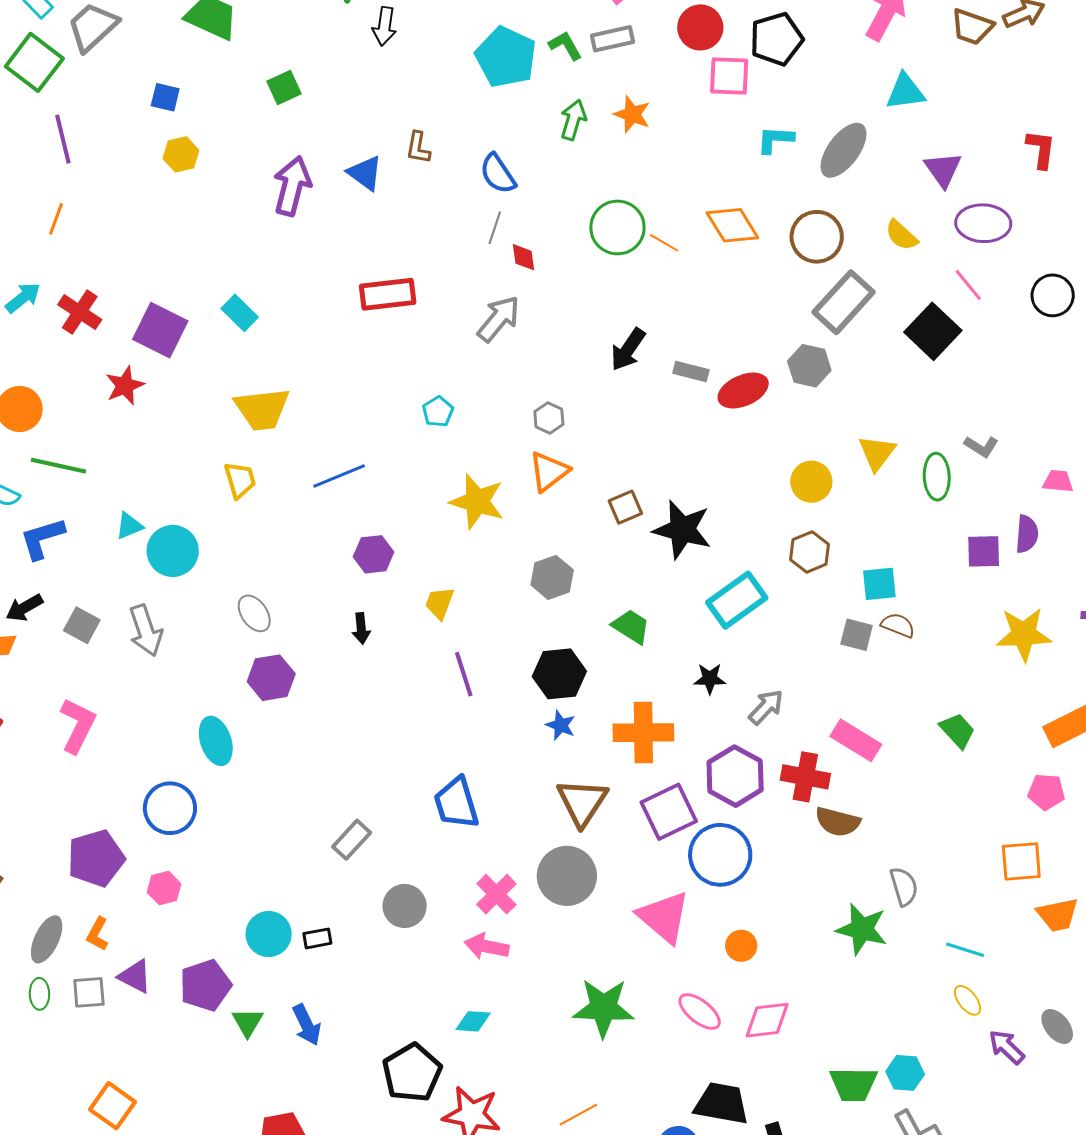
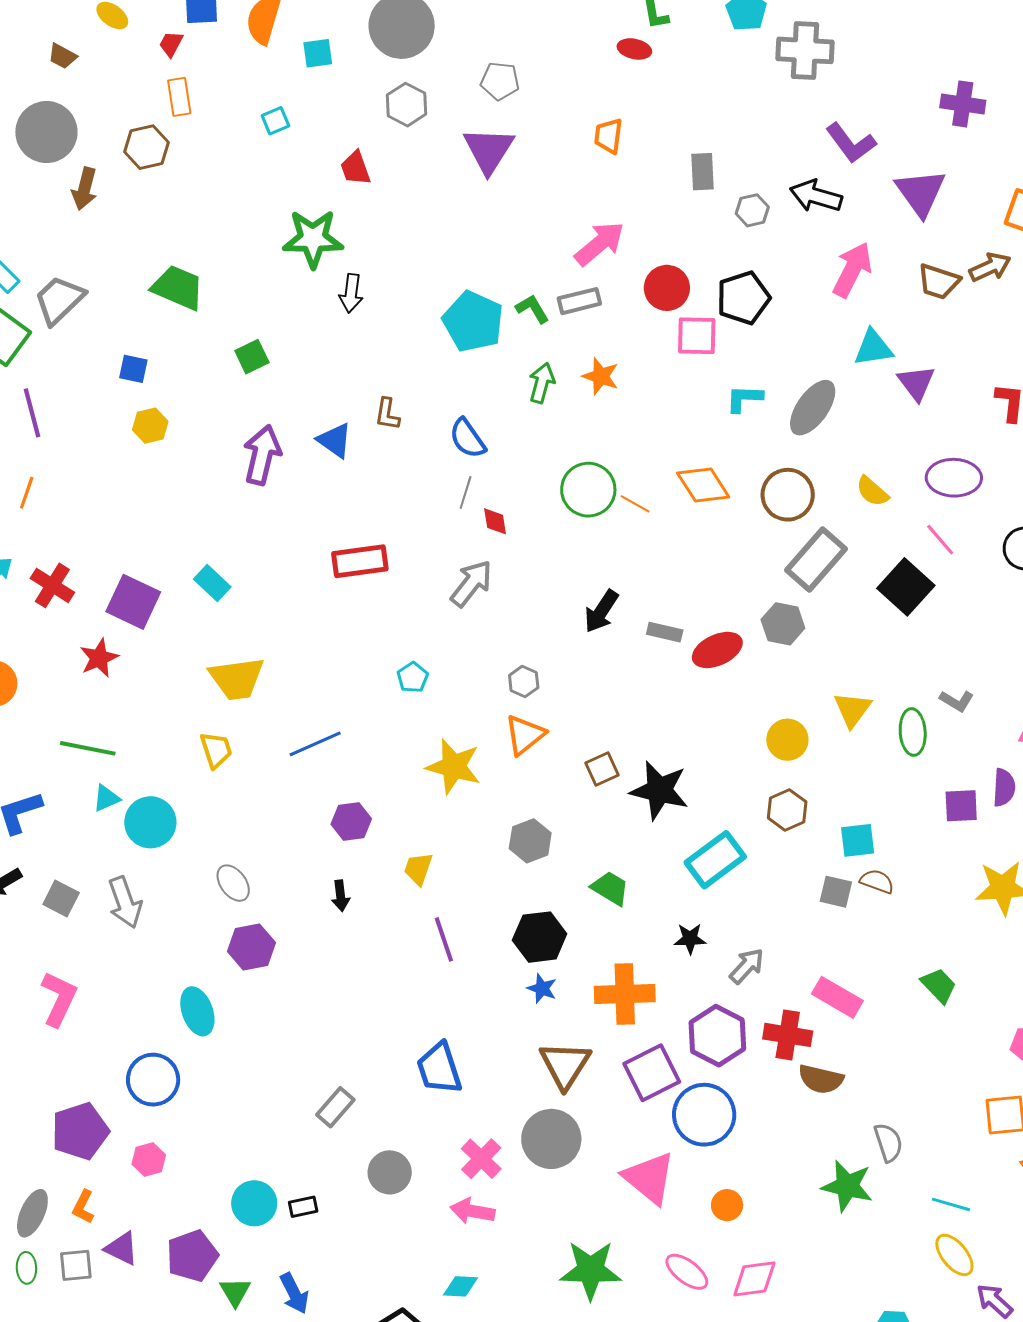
purple triangle: (943, 169) -> (916, 383), moved
green line: (58, 466) -> (88, 748), moved
yellow ellipse: (968, 1000) -> (954, 1255), size x1.4

